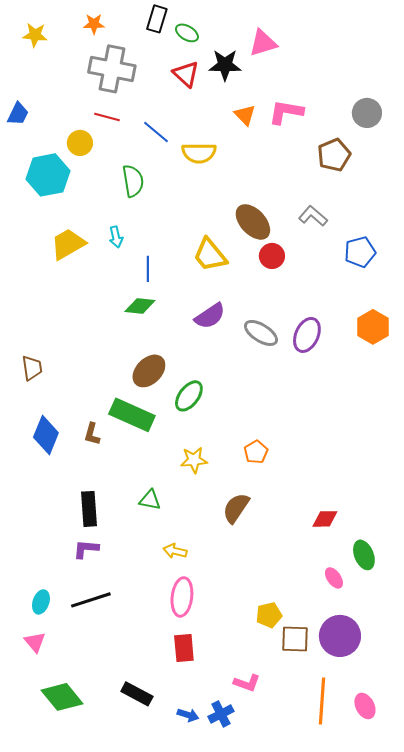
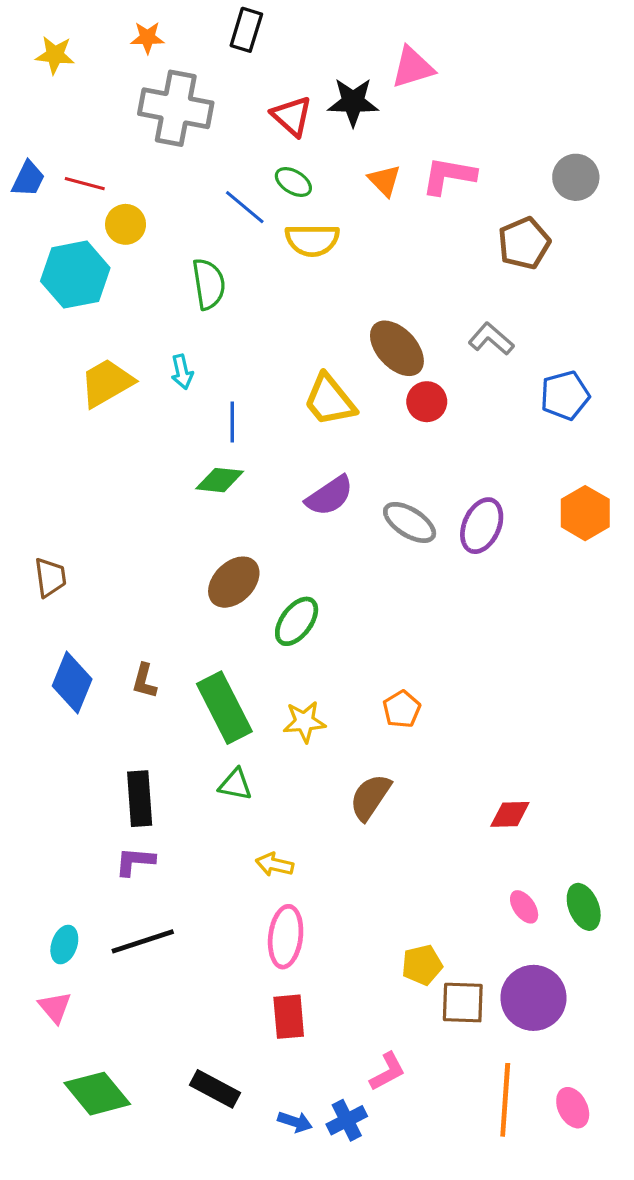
green ellipse: (187, 33) -> (293, 182), moved
red line: (107, 117) -> (85, 184), moved
green rectangle: (132, 415) -> (224, 708), moved, turned 39
green ellipse: (364, 555) -> (584, 907), moved
pink L-shape: (247, 683) -> (388, 1072), turned -48

